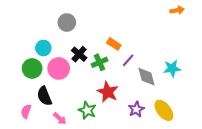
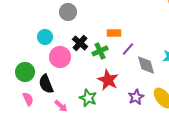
orange rectangle: (114, 44) -> (114, 33), turned -32
green circle: (32, 68) -> (25, 72), moved
pink semicircle: (26, 111) -> (28, 99), turned 136

